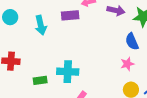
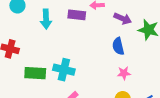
blue semicircle: (132, 42) -> (118, 46), moved
green rectangle: (40, 80) -> (35, 73), size x1.5

